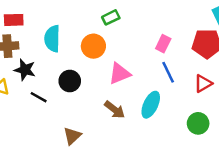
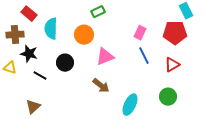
red rectangle: (14, 20) -> (29, 14), moved, turned 42
cyan ellipse: (151, 105) -> (130, 105), moved
brown triangle: (72, 136) -> (33, 107), moved

